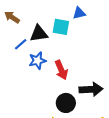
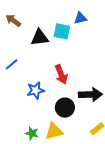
blue line: (21, 44) -> (12, 64), moved
blue star: (37, 61) -> (36, 90), moved

